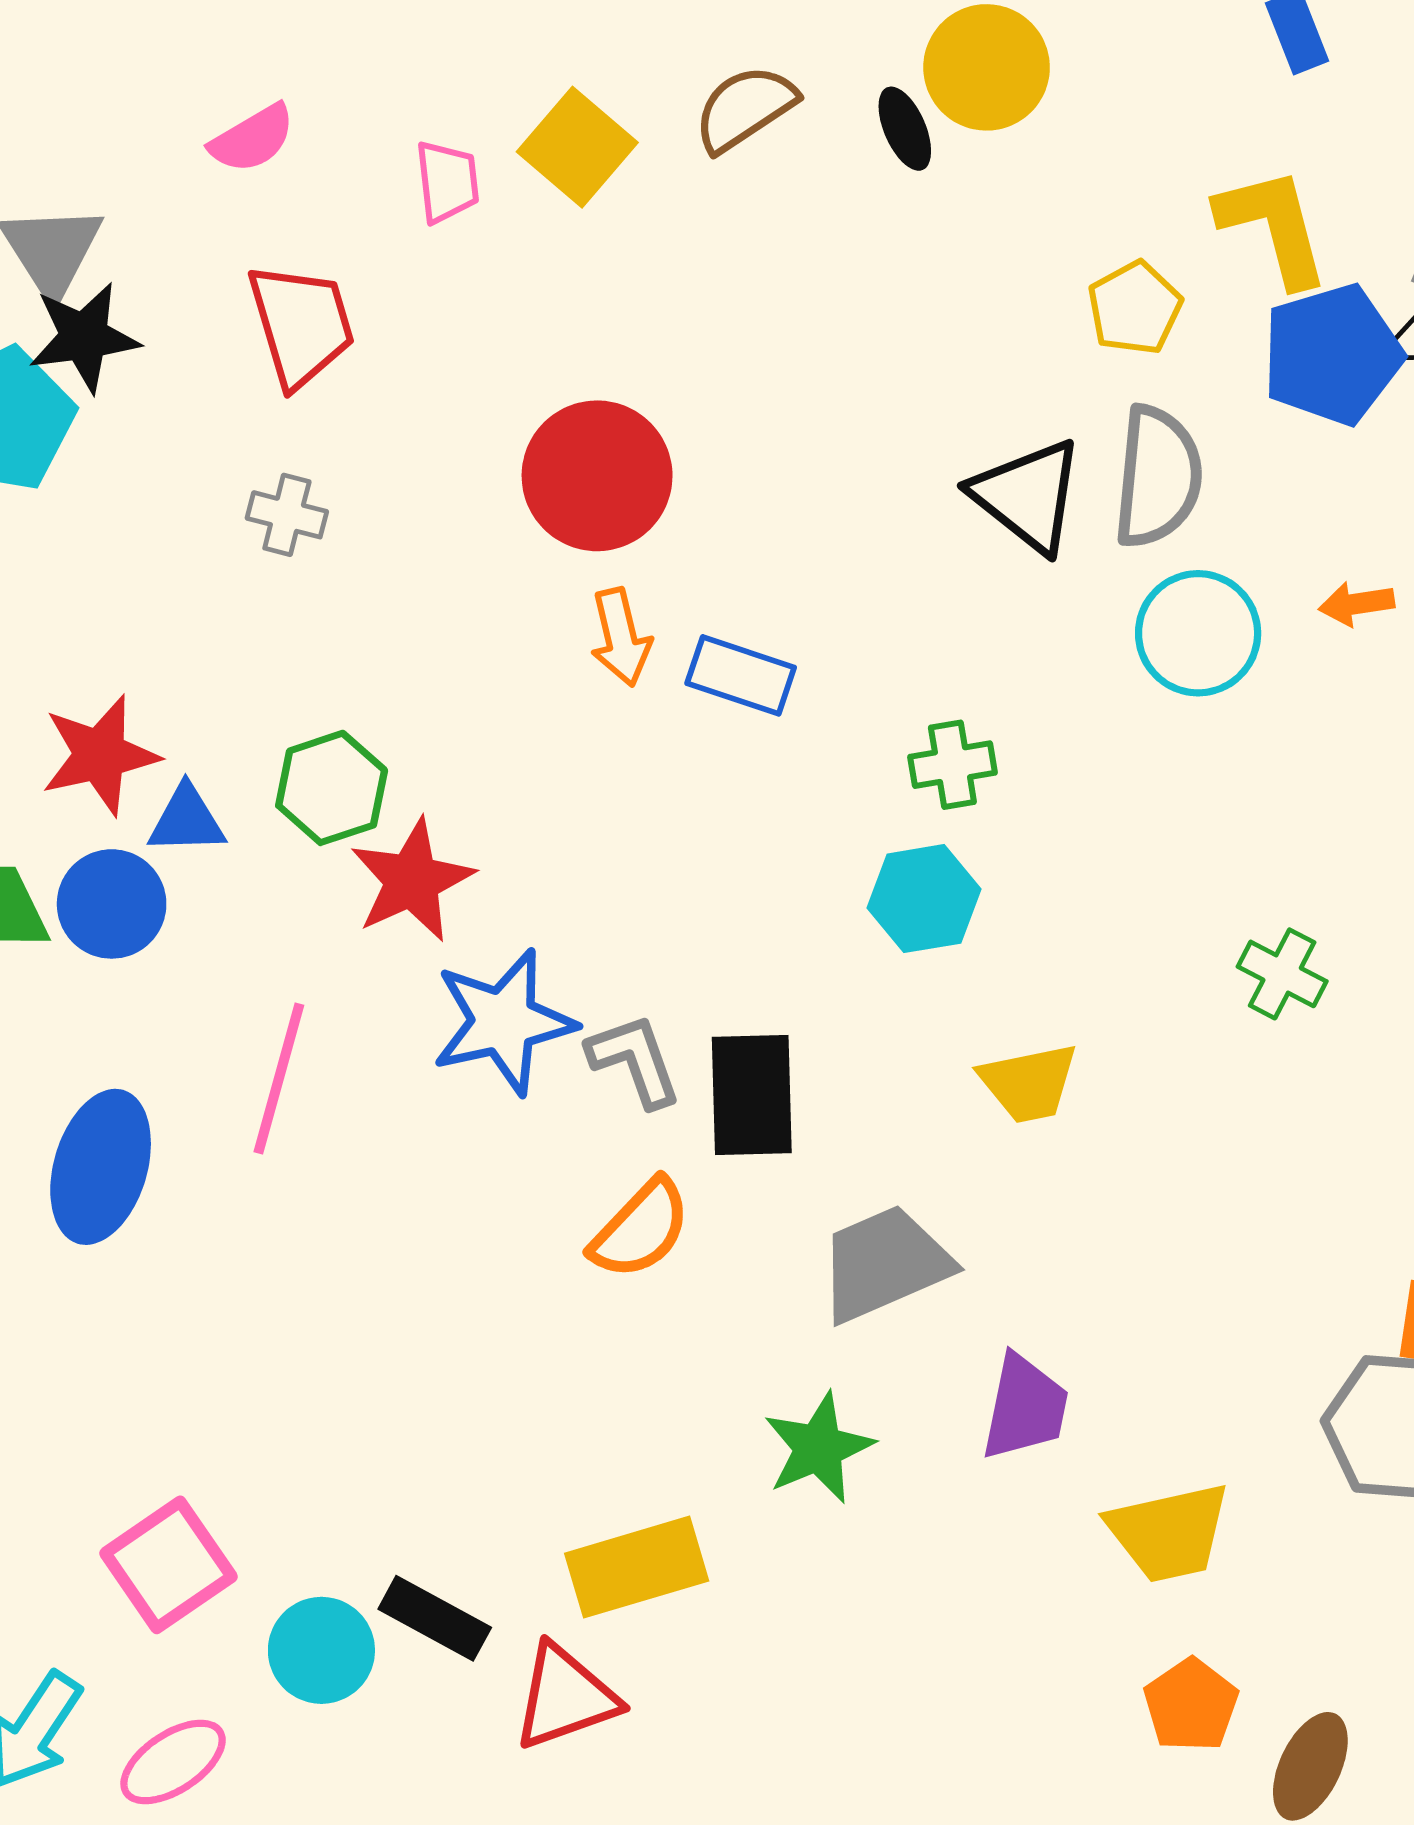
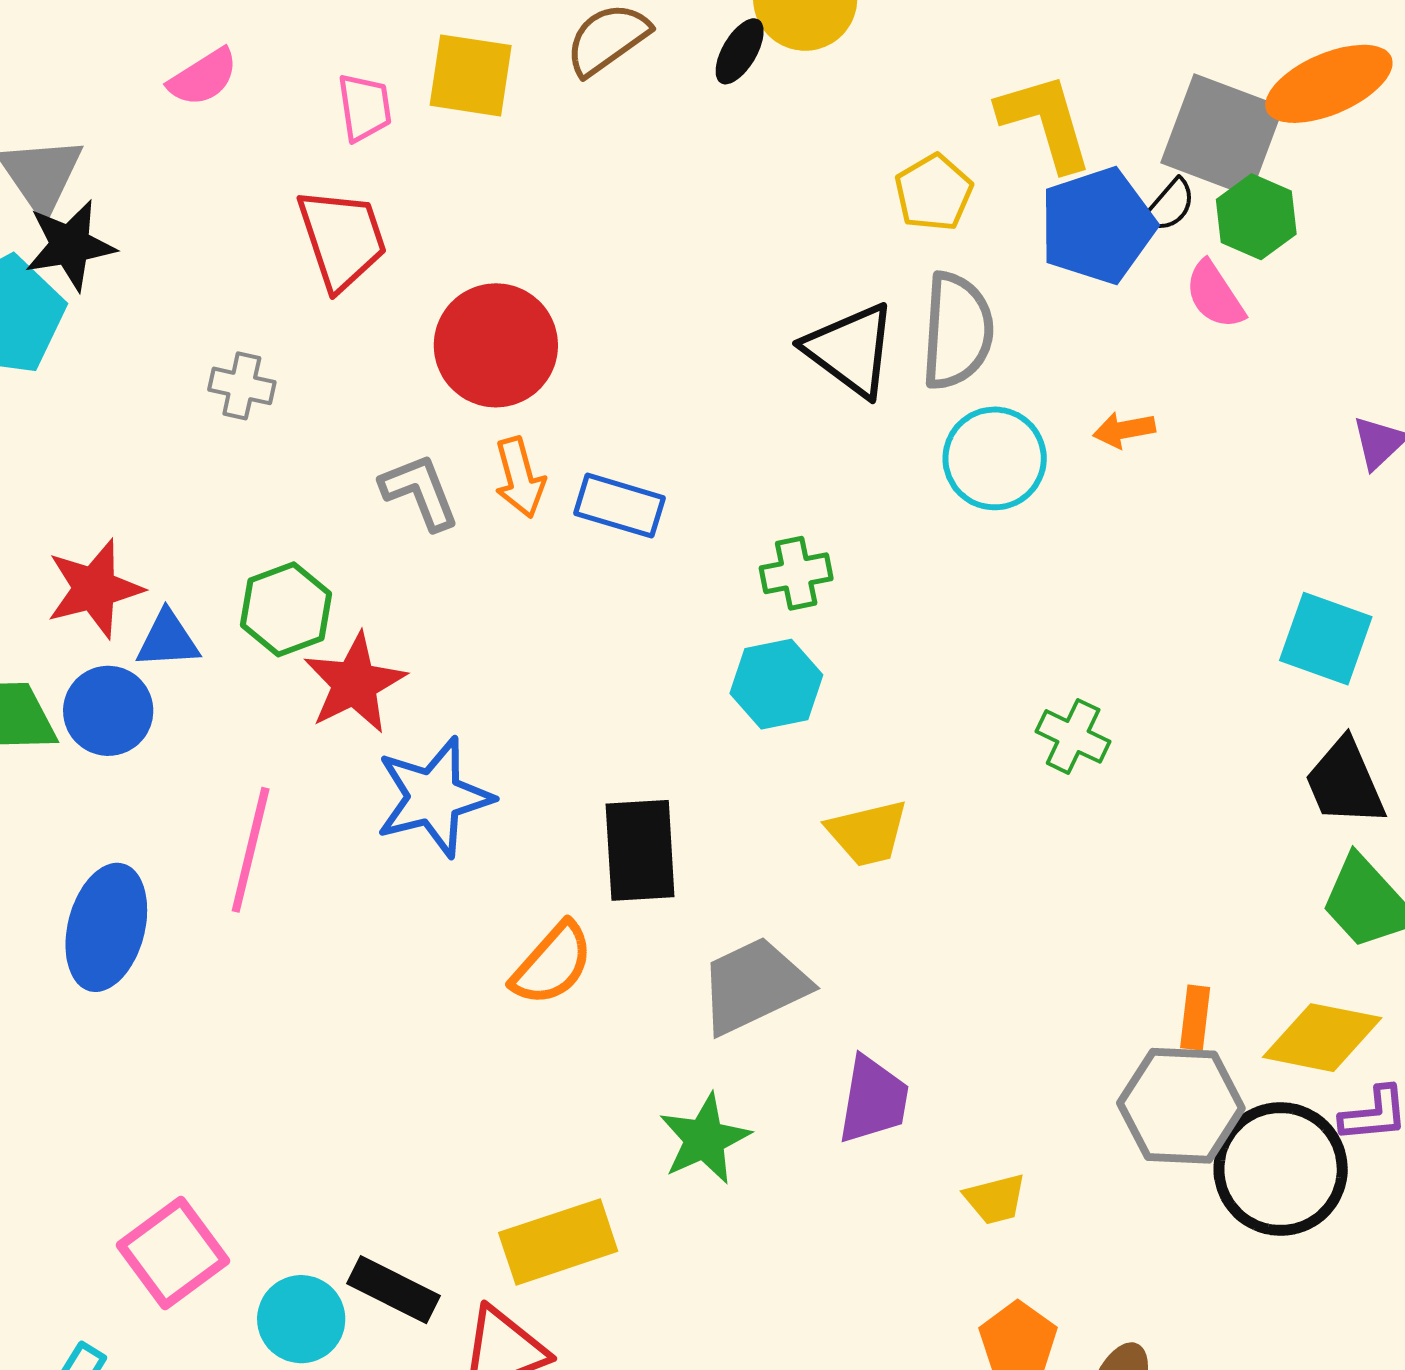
black ellipse: (905, 129) -> (740, 51), turned 56
yellow square: (577, 147) -> (471, 75), turned -30
red trapezoid: (301, 325) -> (342, 239), moved
gray L-shape: (635, 1060) -> (420, 492), moved
yellow trapezoid: (1169, 1532) -> (995, 1199), size x0.6

